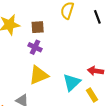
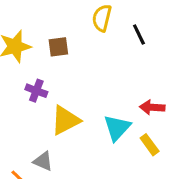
black line: (97, 17) -> (139, 34), moved
purple cross: (35, 47) -> (36, 91), moved

